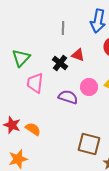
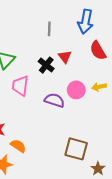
red triangle: (78, 55) -> (65, 57), turned 32
orange semicircle: (33, 129) -> (18, 146), moved

